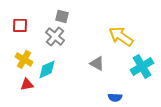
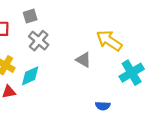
gray square: (62, 16) -> (30, 16), moved, turned -32
gray triangle: (97, 63) -> (84, 60), moved

